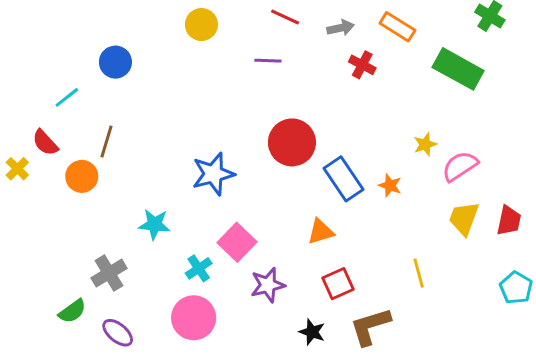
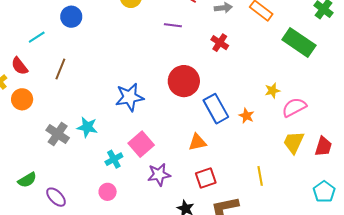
red cross: (362, 65) -> (220, 43), moved
orange circle: (82, 176) -> (22, 99), moved
gray cross: (109, 273) -> (58, 134), moved, turned -30
pink circle: (194, 318) -> (108, 192), size x0.6

